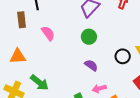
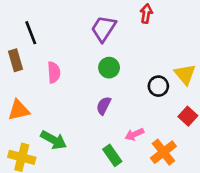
pink semicircle: (48, 33) -> (54, 72), turned 42
purple semicircle: (91, 65) -> (104, 106), moved, turned -88

